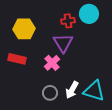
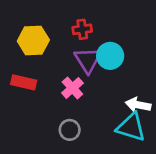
cyan circle: (89, 14) -> (110, 56), moved
red cross: (68, 21) -> (82, 29), moved
white arrow: (72, 90) -> (138, 105), moved, turned 72

